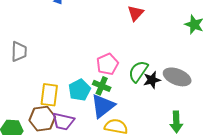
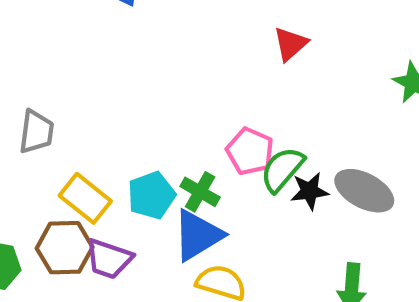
gray trapezoid: (19, 52) -> (36, 132), moved
pink pentagon: (108, 64) -> (250, 151), moved, turned -30
yellow rectangle: (49, 95) -> (85, 198), turned -65

